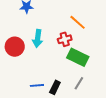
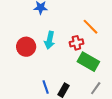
gray line: (79, 83) -> (96, 88), moved
blue line: (37, 85) -> (46, 87), turned 72

